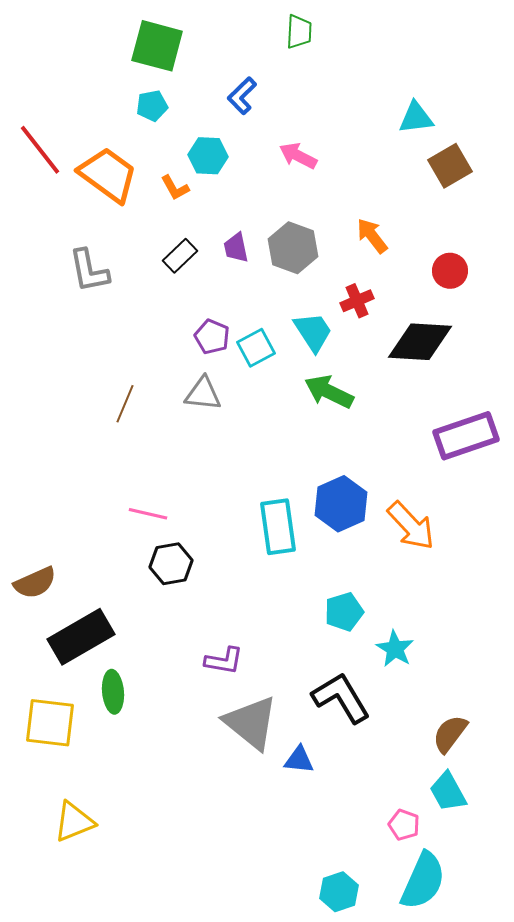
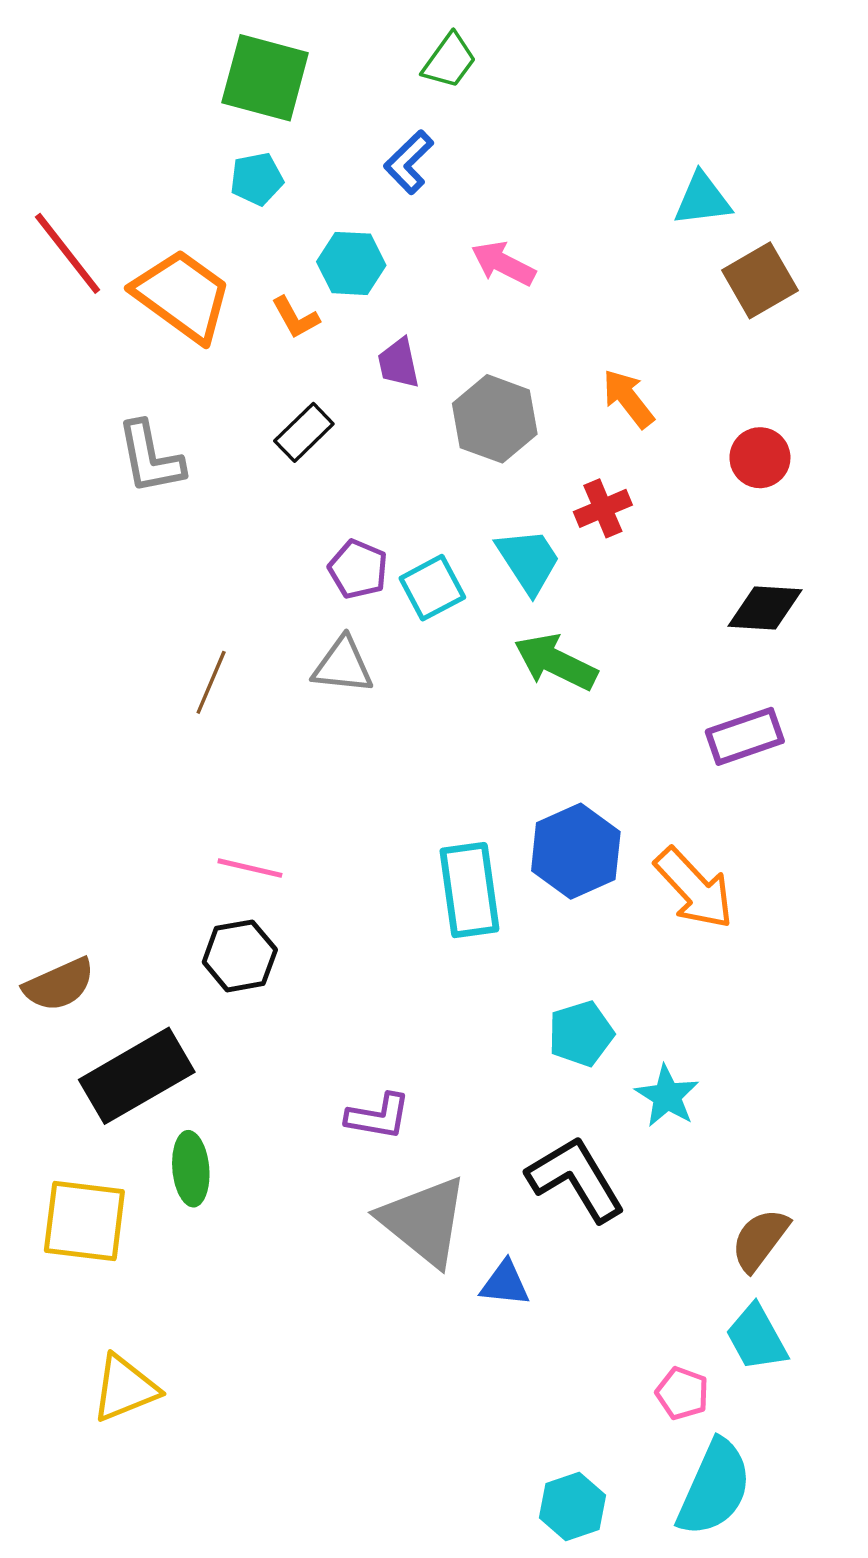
green trapezoid: (299, 32) -> (449, 61), moved, turned 33
purple trapezoid: (236, 248) -> (399, 363), moved
black diamond: (420, 342) -> (765, 608), moved, size x0.7
purple rectangle: (466, 436) -> (745, 736), moved, size x0.7
black hexagon: (171, 564) -> (240, 956), moved

